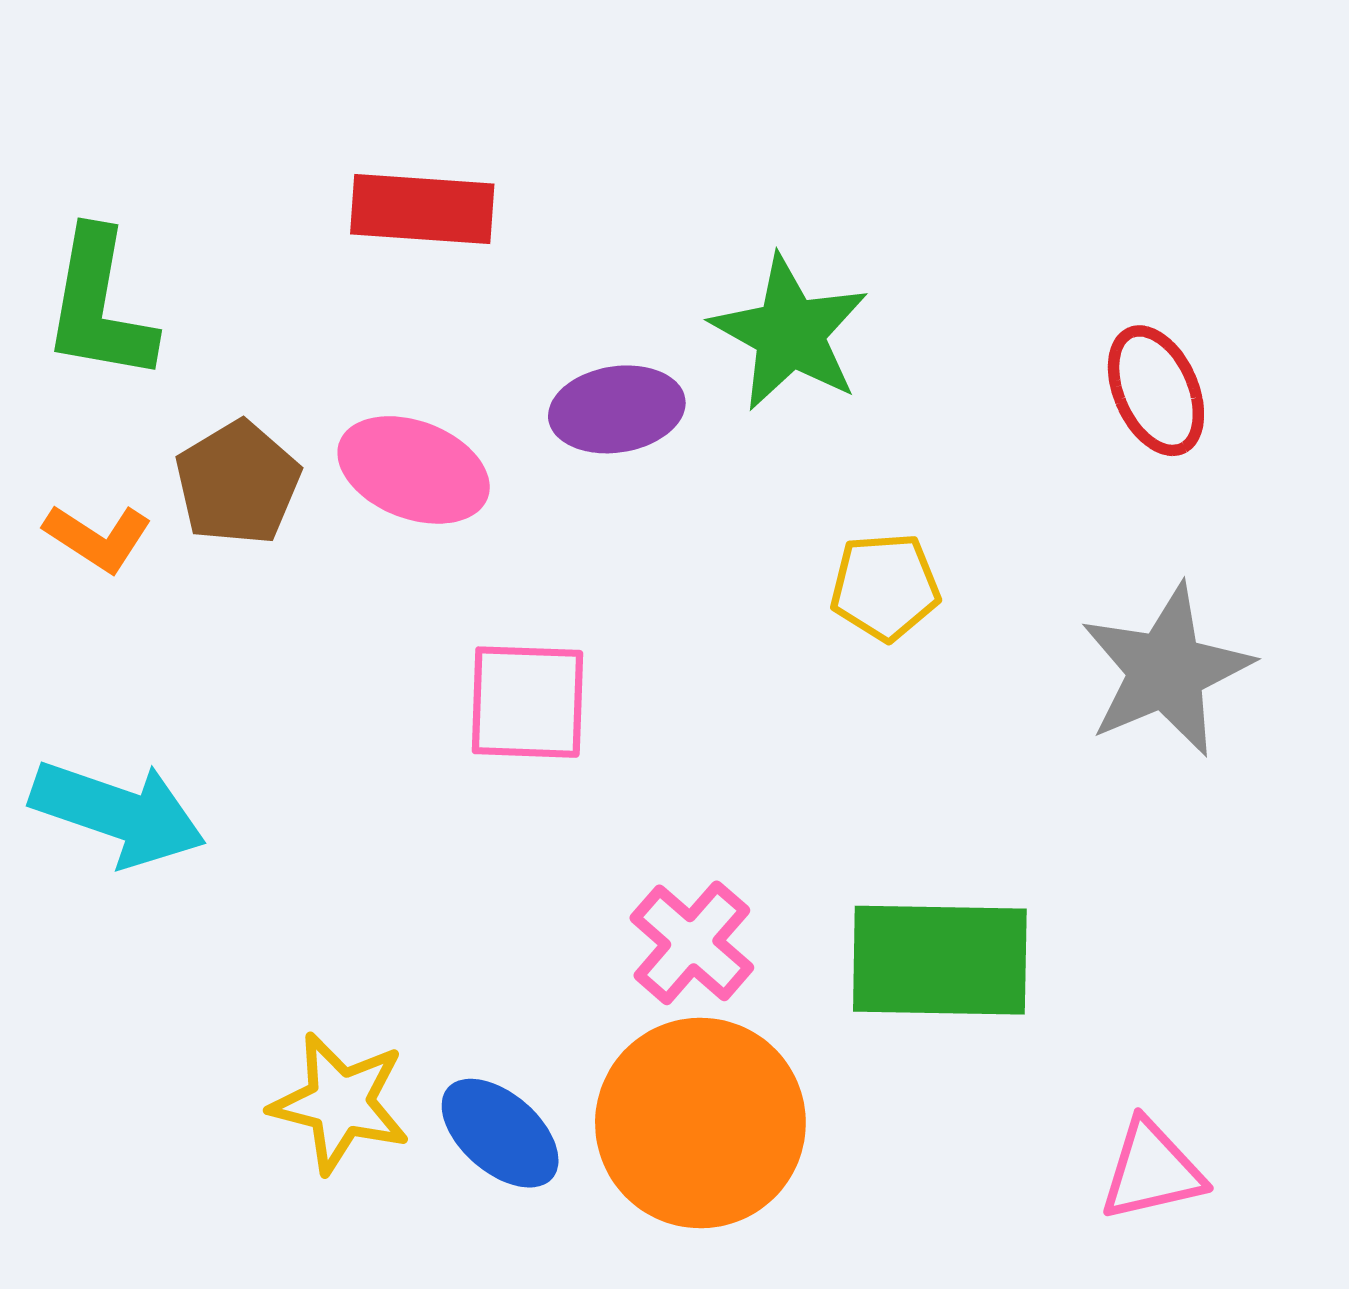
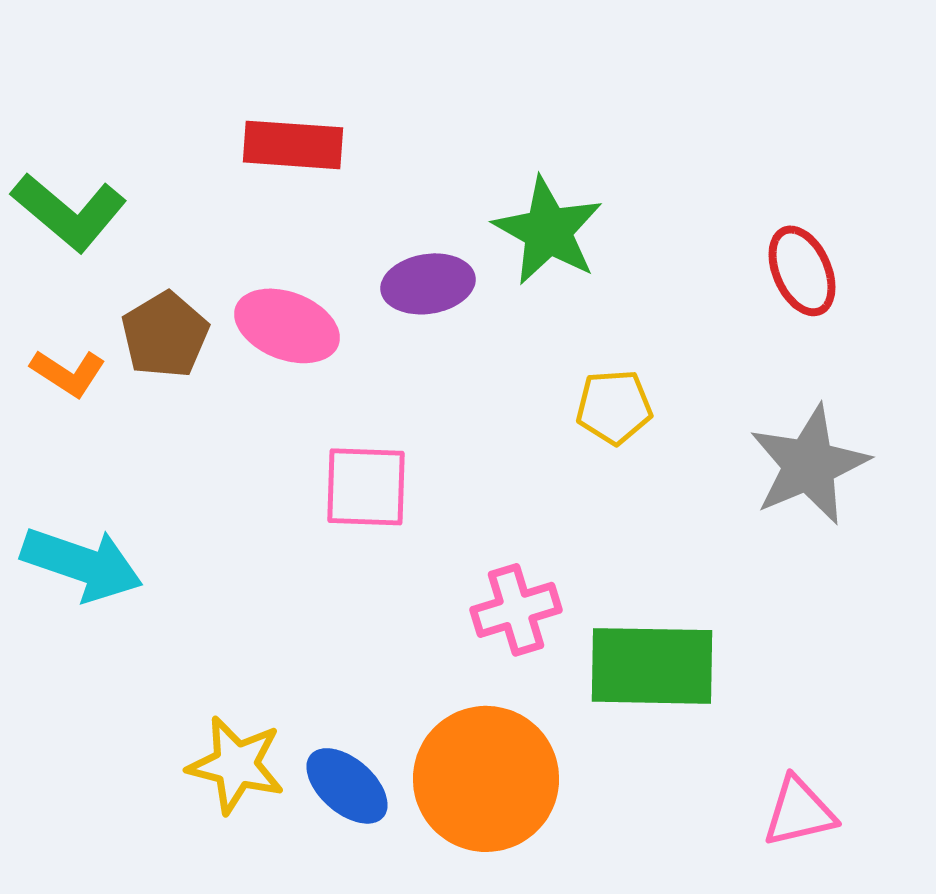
green L-shape: (99, 306) -> (69, 212), turned -60
pink cross: (692, 943) -> (516, 610), moved, turned 32

